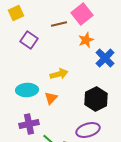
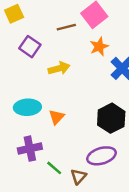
yellow arrow: (59, 74) -> (59, 68), moved

